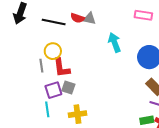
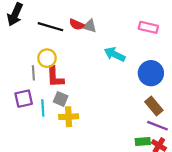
cyan arrow: (115, 43) -> (115, 54), turned -48
purple square: (53, 90) -> (24, 99), moved
cyan line: (47, 109) -> (43, 108), moved
yellow cross: (77, 114) -> (69, 117), moved

